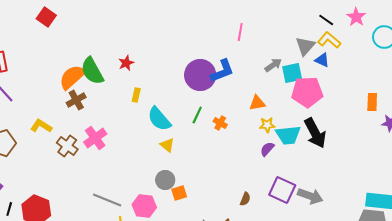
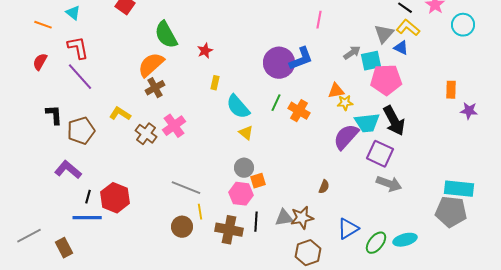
green semicircle: (92, 71) -> (166, 35), moved
orange cross: (220, 123) -> (299, 111), size x1.5
yellow star: (267, 125) -> (345, 103), moved
purple semicircle: (267, 149) -> (346, 137), size x1.8
purple square: (282, 190) -> (380, 154), moved
pink hexagon: (144, 206) -> (241, 194), moved

